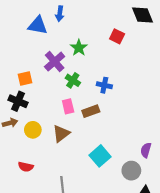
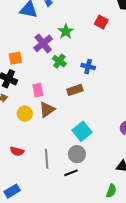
pink rectangle: (68, 106) -> (38, 90), moved
yellow circle: (33, 130) -> (25, 114), moved
red semicircle: (26, 167) -> (17, 151), moved
gray circle: (131, 171) -> (77, 154), moved

